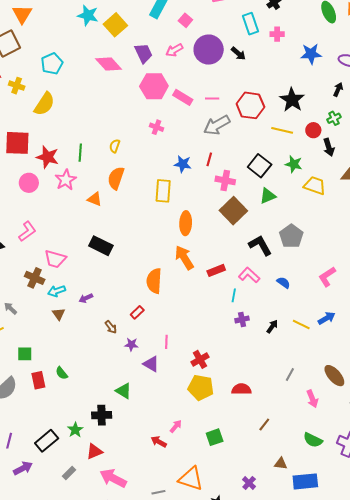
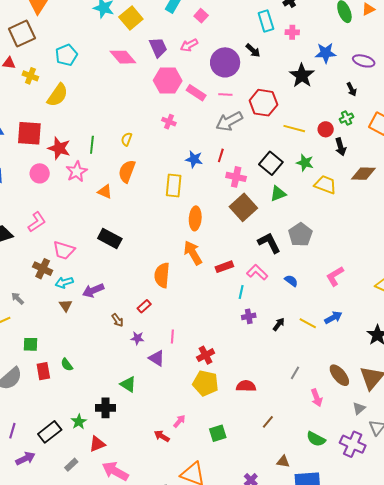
purple circle: (209, 50) -> (225, 62), moved
black arrow: (338, 90) -> (352, 89), turned 128
black star: (292, 100) -> (302, 75), moved
purple arrow: (86, 298) -> (93, 290), size x1.5

